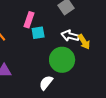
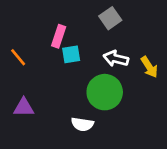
yellow arrow: (84, 42) -> (149, 67), moved
white semicircle: (46, 83) -> (82, 124), turned -119

